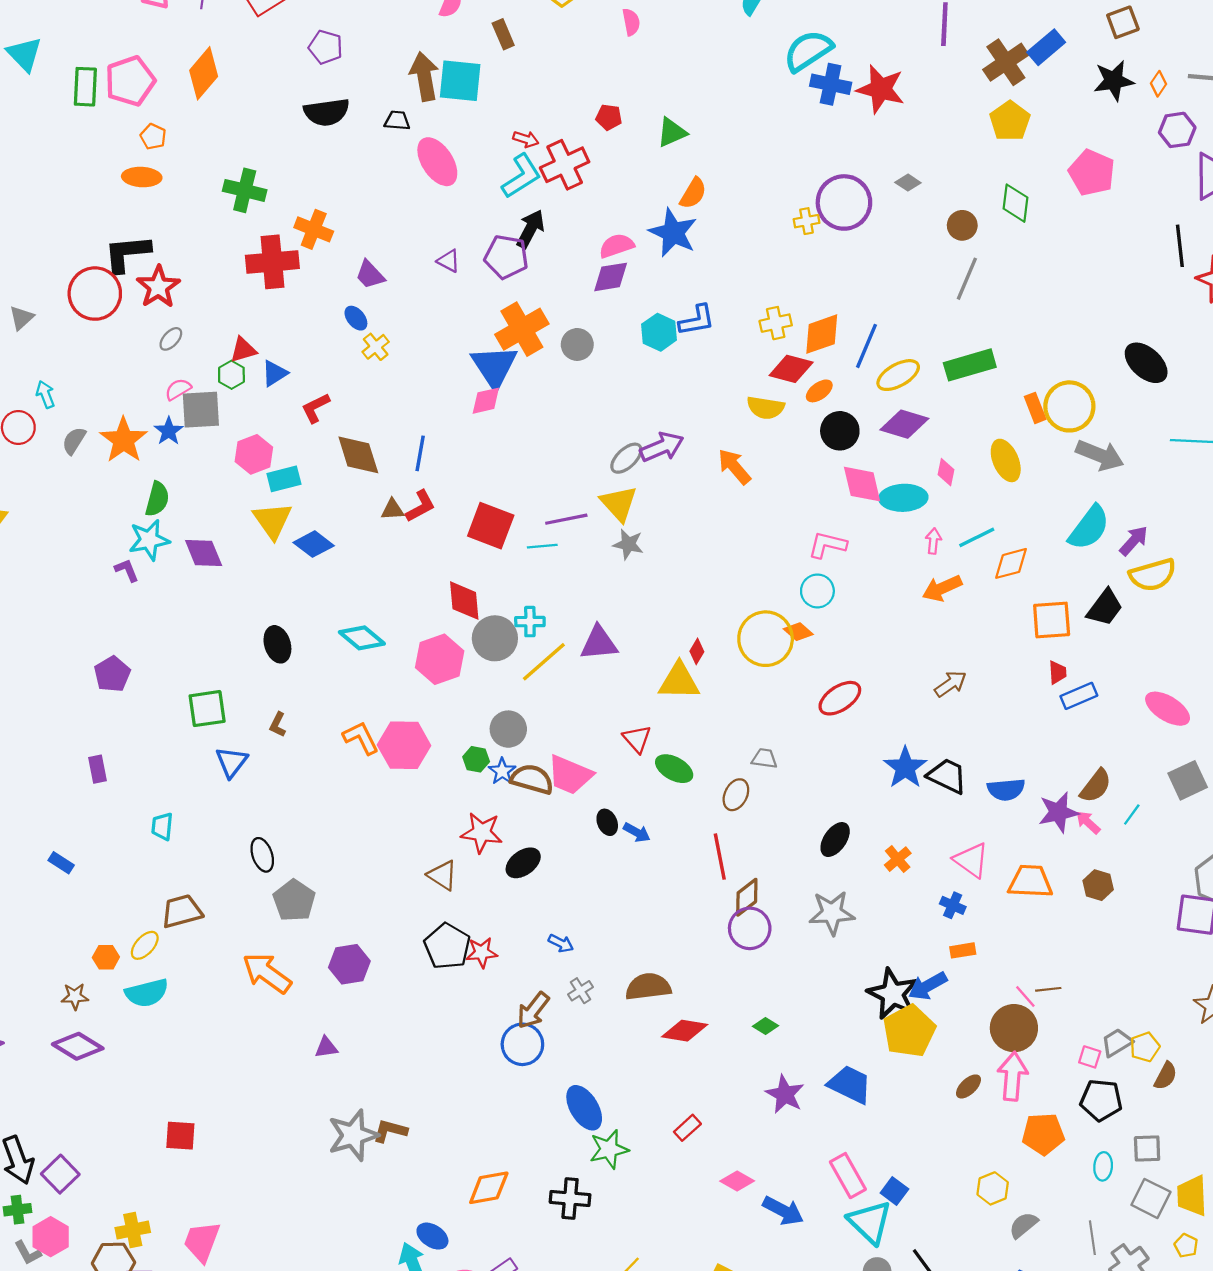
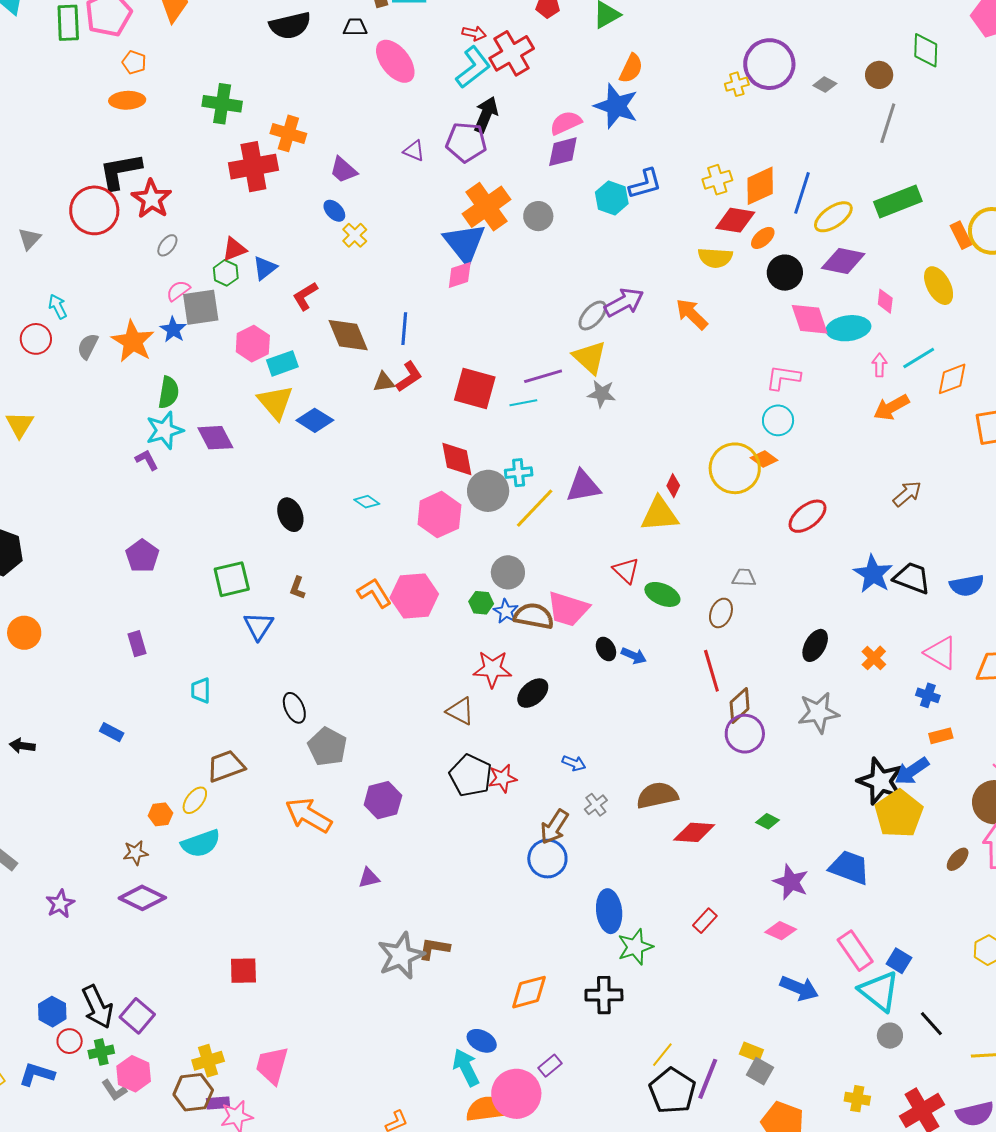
gray diamond: (908, 183) -> (825, 85), moved
cyan diamond: (362, 638) -> (367, 502), size x0.6
blue ellipse: (584, 1108) -> (609, 911), turned 30
pink diamond: (737, 1181) -> (781, 931), moved

